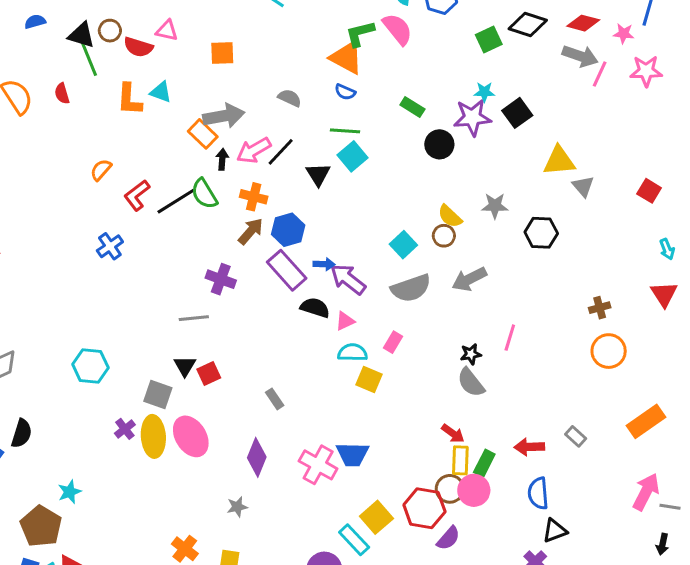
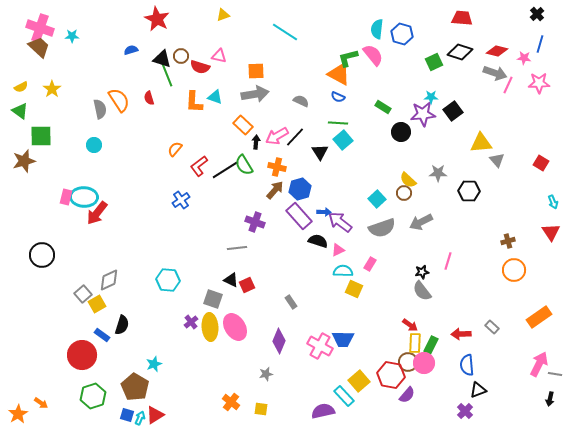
gray arrow: (224, 116) -> (255, 94), moved
black triangle: (185, 366) -> (231, 280), turned -35

